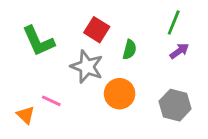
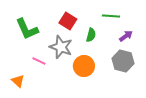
green line: (174, 23) -> (111, 16), moved, turned 72
pink line: (51, 101) -> (39, 61), moved
gray hexagon: (175, 105) -> (123, 61), moved

